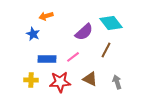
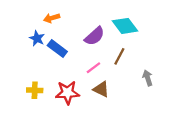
pink line: (73, 57) -> (93, 68), moved
blue rectangle: (47, 59) -> (57, 49), moved, turned 36
gray arrow: (117, 82) -> (148, 78), moved

